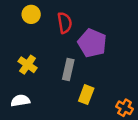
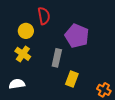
yellow circle: (31, 14) -> (26, 31), moved
red semicircle: (65, 23) -> (44, 16), moved

